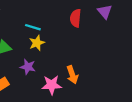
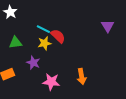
red semicircle: (76, 18) -> (58, 36), moved, turned 119
orange arrow: (72, 75) -> (82, 77), moved

